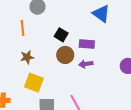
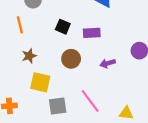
brown circle: (65, 55) -> (71, 59), moved
purple arrow: (86, 64) -> (108, 63), moved

